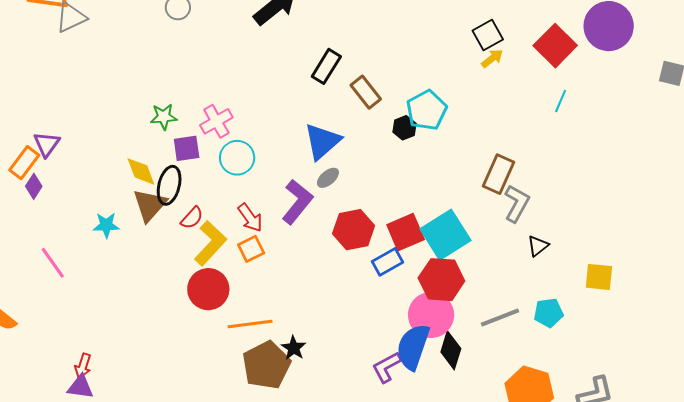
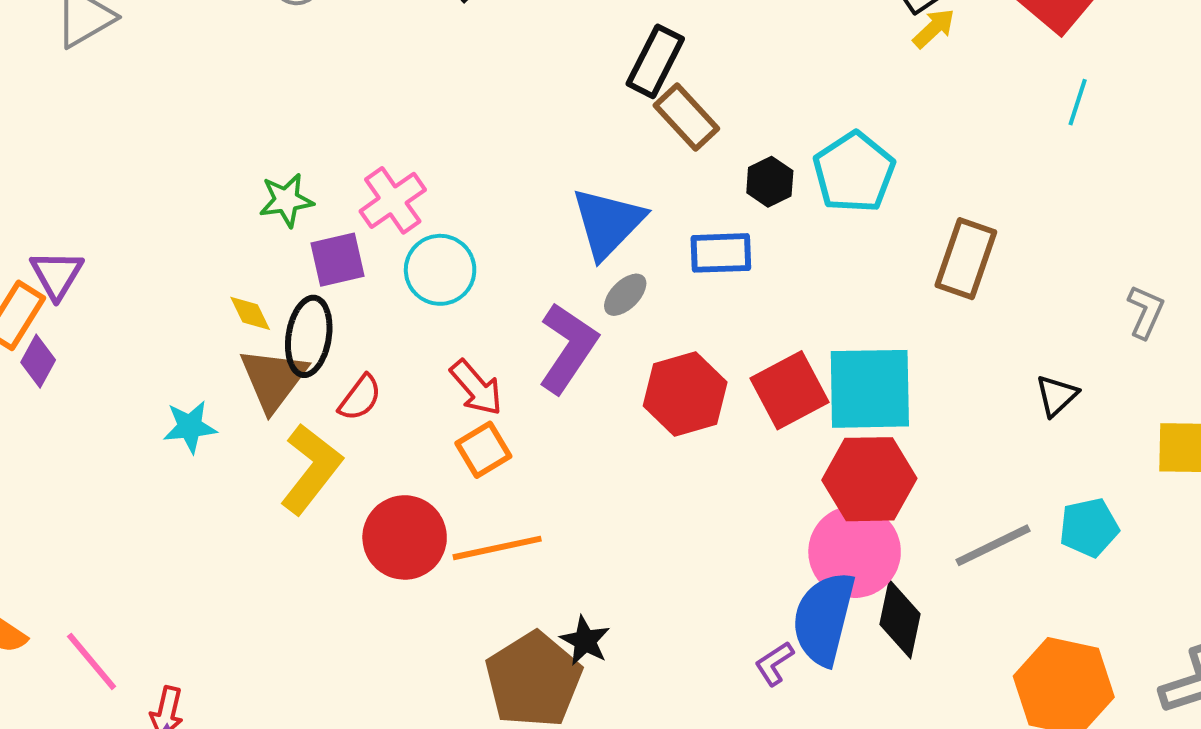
black rectangle: (326, 66) -> (655, 61), moved
cyan pentagon: (427, 110) -> (854, 172), moved
yellow diamond: (141, 171) -> (250, 313), size x0.7
gray L-shape: (517, 203) -> (1146, 312), moved, size x0.7
cyan square: (445, 235) -> (870, 389), turned 36
yellow L-shape: (210, 243) -> (311, 469), moved
blue rectangle: (387, 262) -> (721, 253), moved, turned 32
pink line: (53, 263) -> (92, 661), moved
orange line: (250, 324) -> (497, 548), moved
purple L-shape: (387, 367) -> (774, 664), size x0.7

